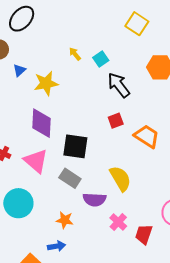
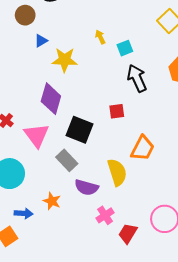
red square: (116, 121) -> (117, 111), moved
orange trapezoid: (147, 136) -> (143, 148), moved, turned 72
blue arrow: (57, 246) -> (24, 213), moved

